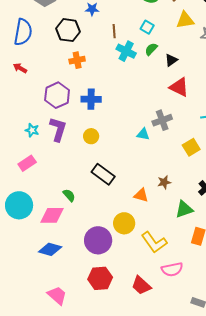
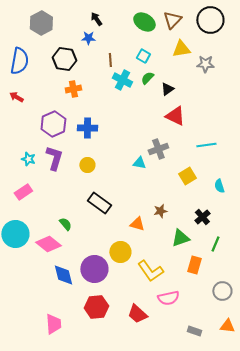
pink diamond: (52, 215) -> (48, 244), turned 40
blue diamond: (50, 249) -> (63, 275), moved, turned 60
pink trapezoid: (57, 295) -> (53, 324), turned 45

